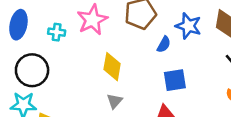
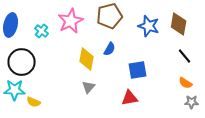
cyan cross: (57, 32) -> (42, 31), turned 32
blue semicircle: (164, 44) -> (110, 49), moved

